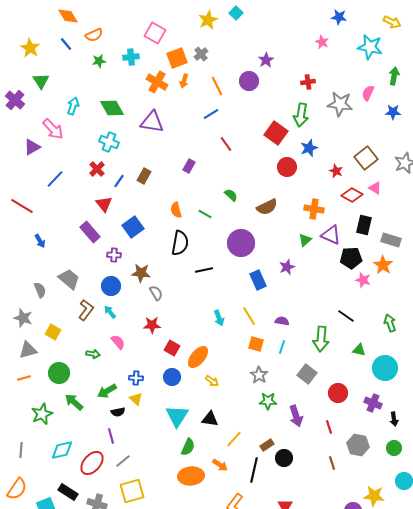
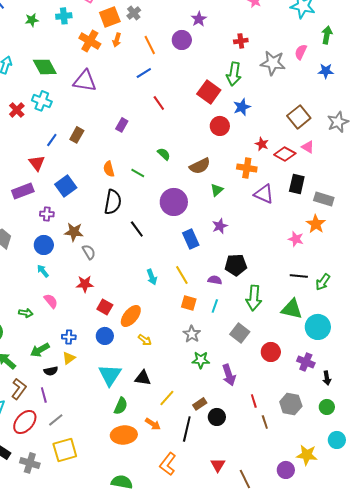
red cross: (97, 169) -> (17, 110), moved
red star: (336, 171) -> (262, 144), moved
purple rectangle: (90, 232) -> (23, 191), turned -70
green triangle: (305, 240) -> (217, 190), moved
black pentagon: (351, 258) -> (236, 265), moved
black line: (204, 270) -> (137, 229), turned 66
brown L-shape: (86, 310) -> (19, 389), moved
black line: (346, 316) -> (299, 276), moved, turned -30
green arrow: (390, 323) -> (323, 282), turned -126
green triangle: (359, 350) -> (292, 309), size x1.6
yellow triangle: (136, 399) -> (69, 358), turned 40
red line: (329, 427) -> (254, 401), moved

